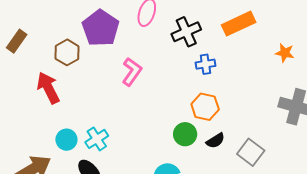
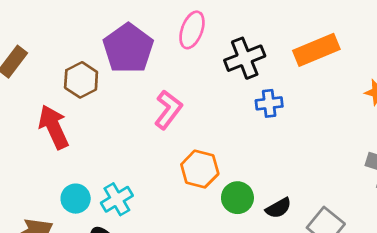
orange hexagon: (205, 107) -> (200, 169), moved

